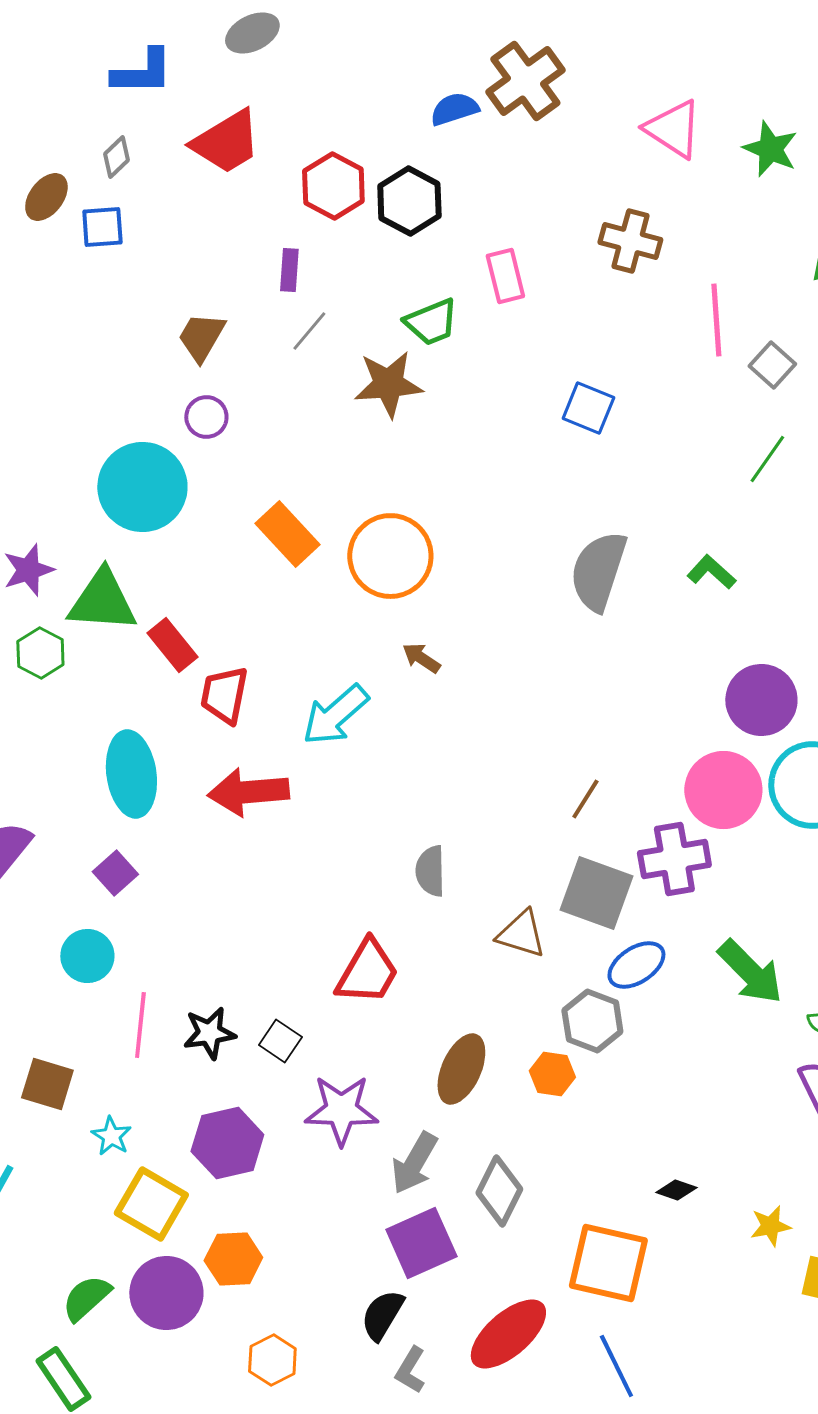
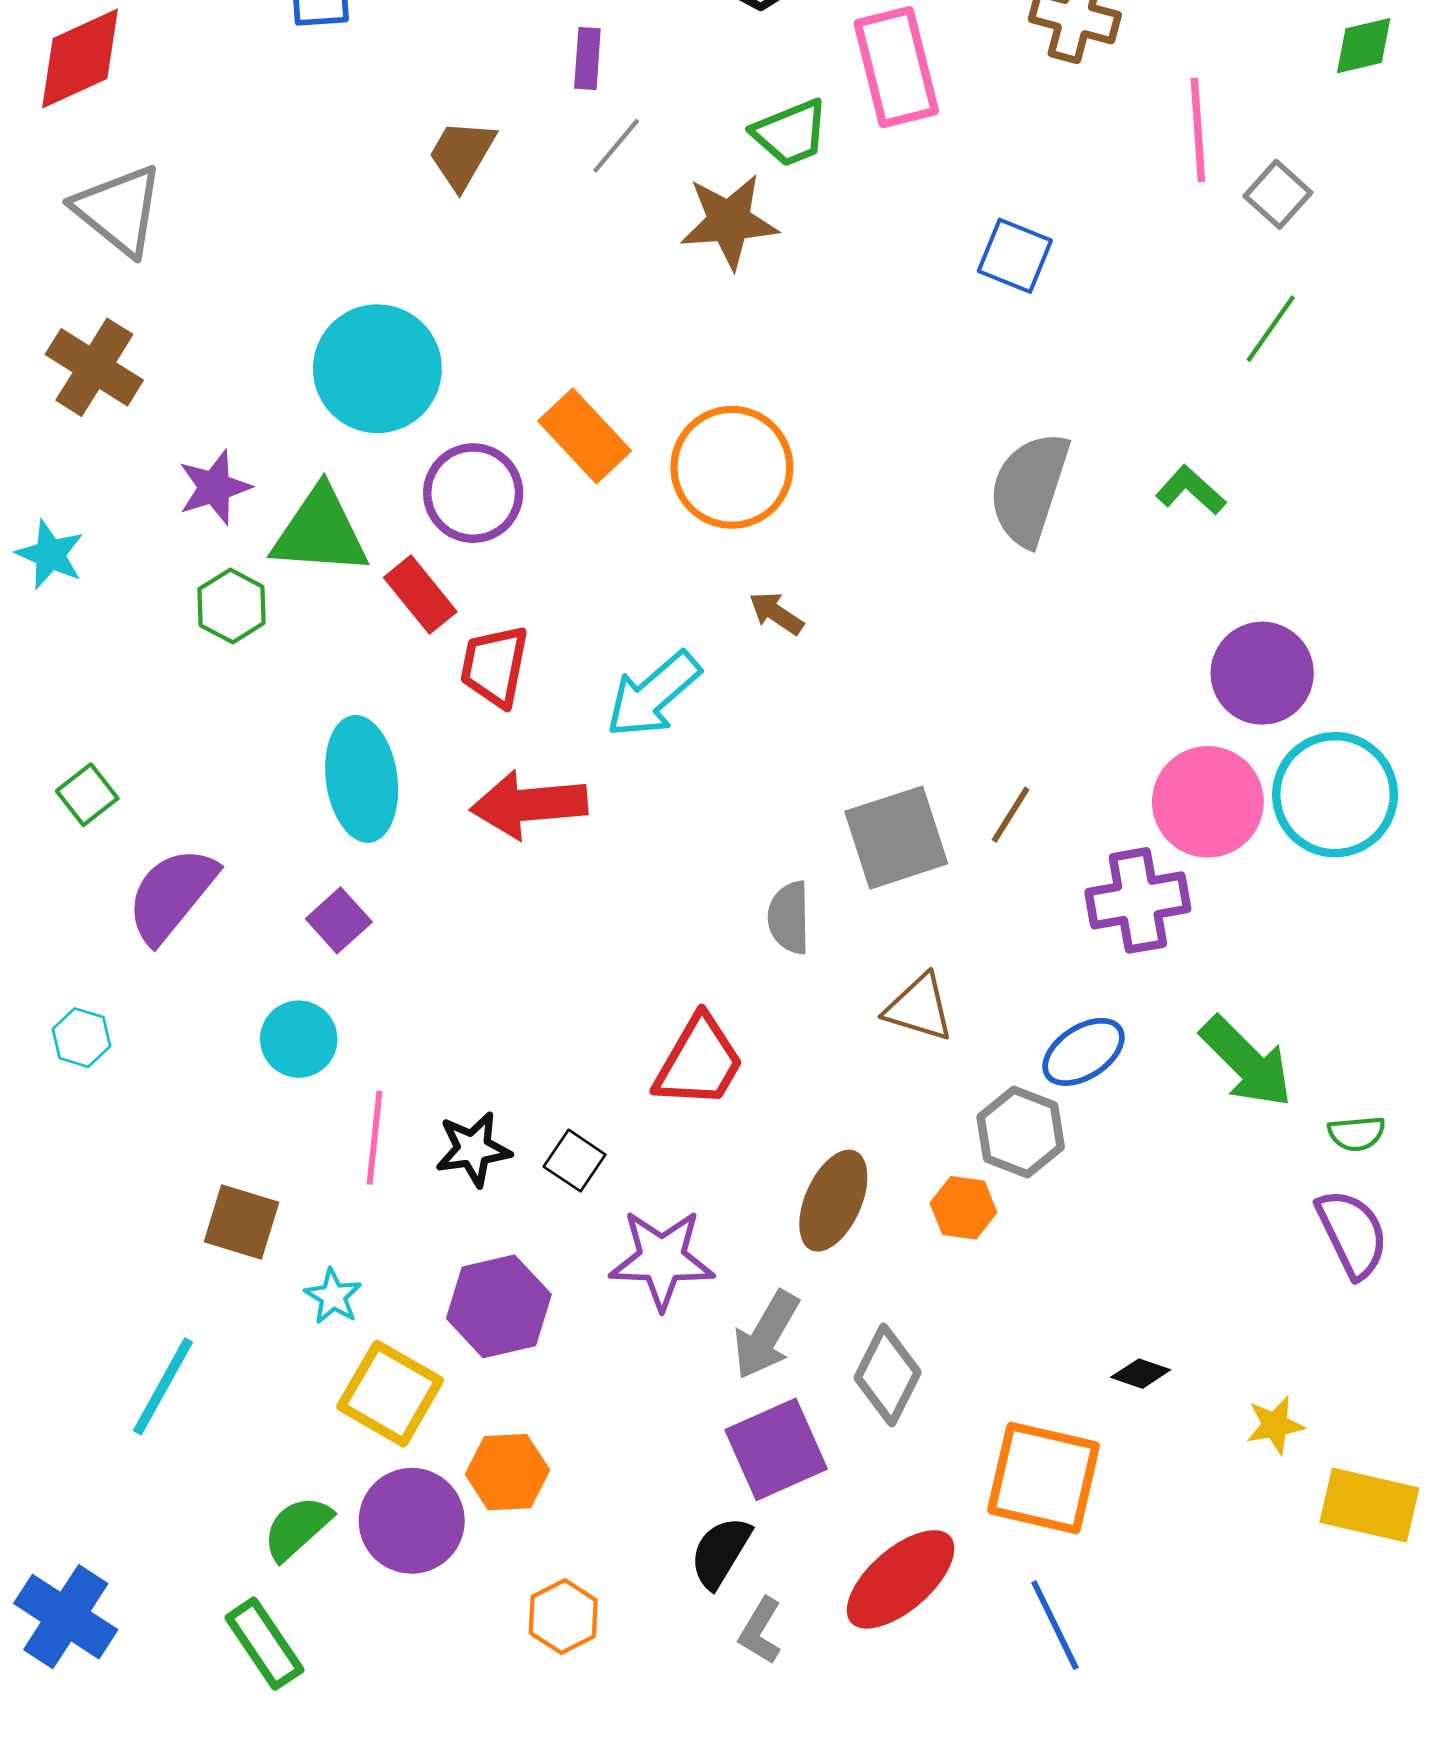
pink rectangle: (505, 276) -> (896, 67), size x1.5
purple circle: (206, 417) -> (473, 493), moved, size x1.6
gray square: (596, 893) -> (896, 838), moved, turned -38

